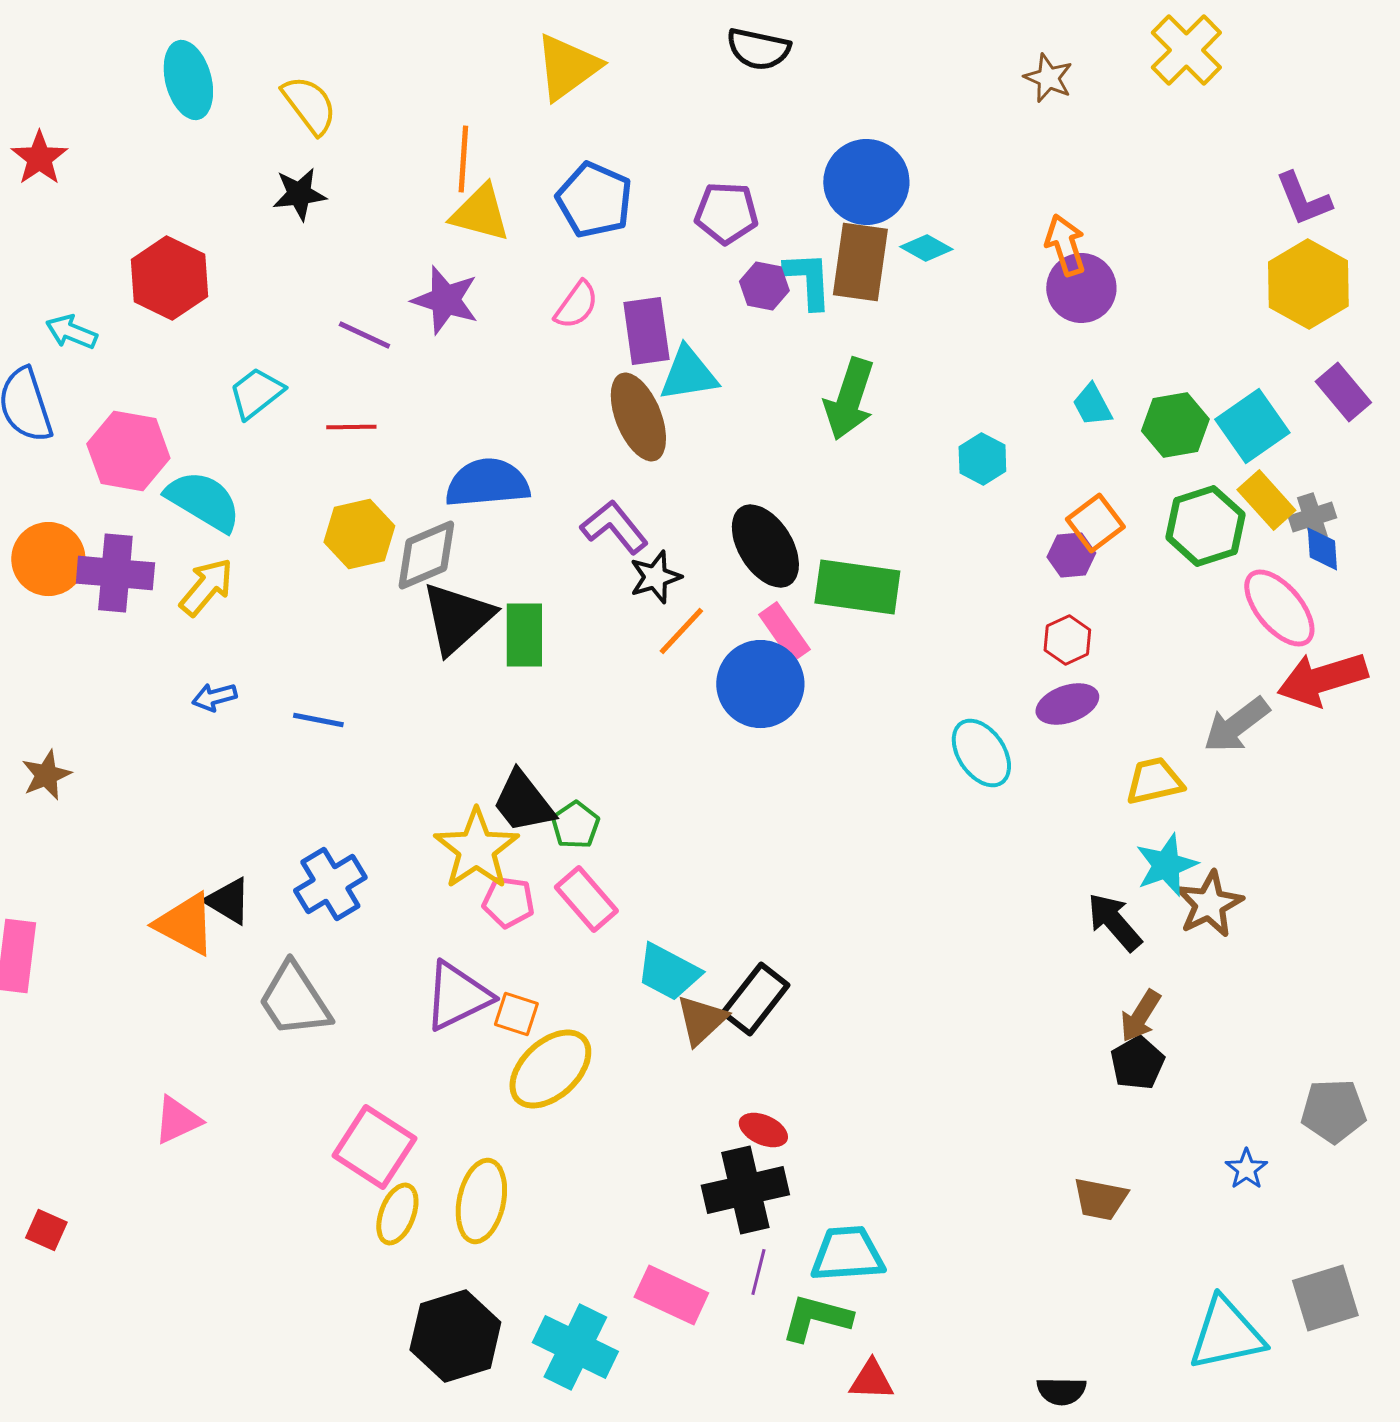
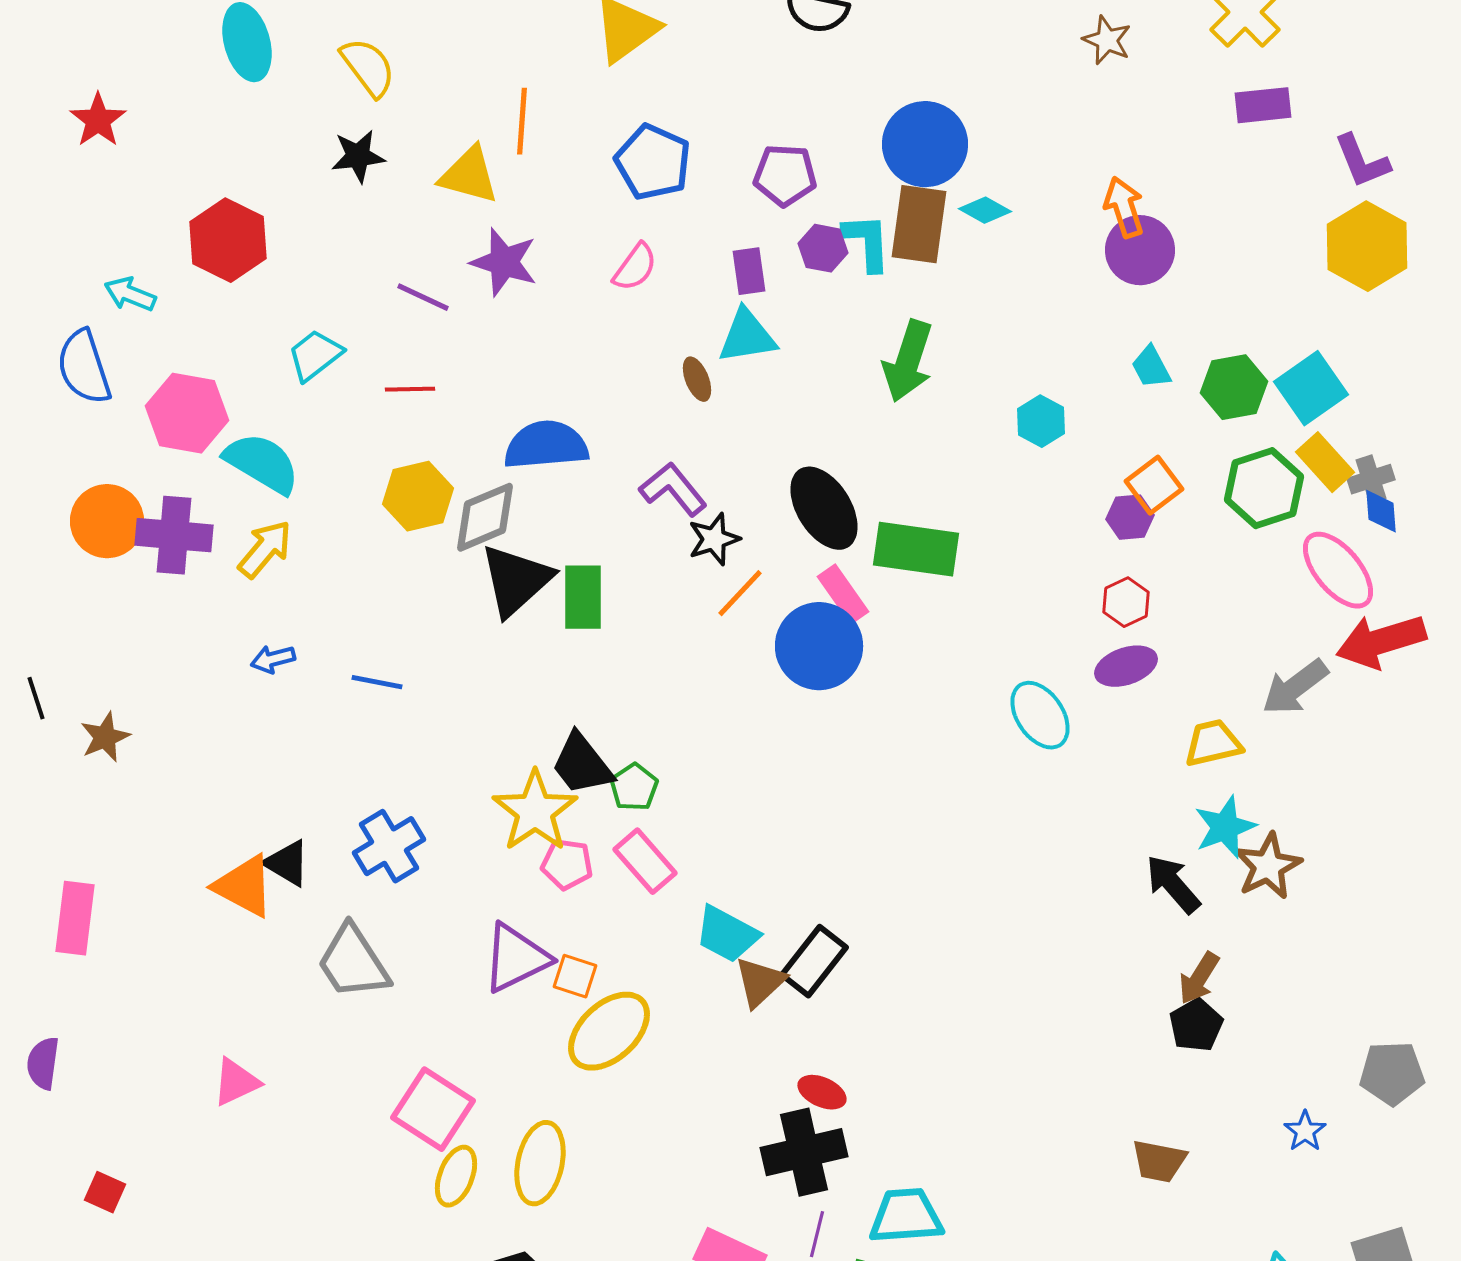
yellow triangle: (480, 213) -> (469, 175), moved
purple rectangle: (646, 331) -> (749, 271), moved, size x0.7
purple rectangle: (1343, 392) -> (1263, 105), moved, turned -56
brown ellipse: (638, 417) -> (697, 379), size x0.5

